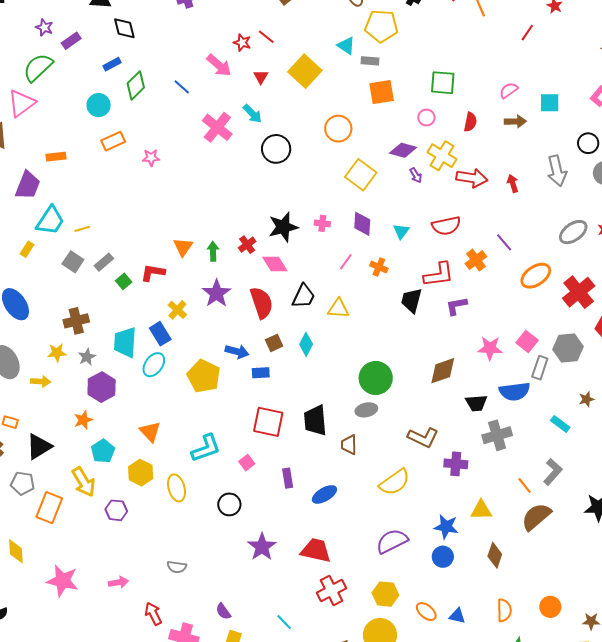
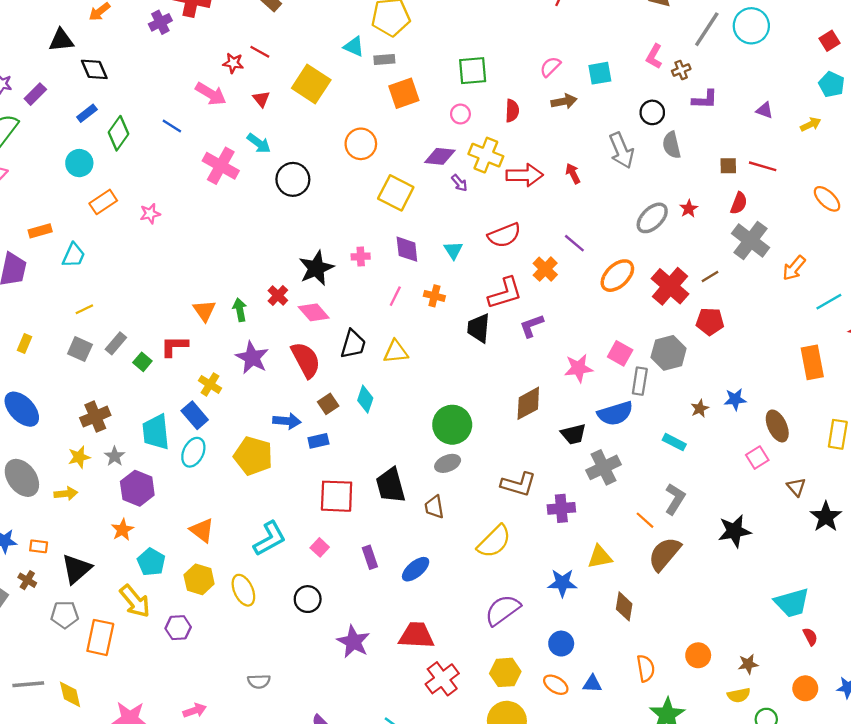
cyan trapezoid: (50, 221) -> (74, 255), moved, size x0.7
blue circle: (443, 557) -> (561, 644), moved

